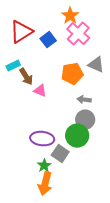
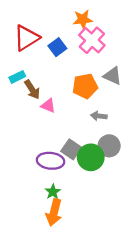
orange star: (70, 16) -> (83, 20), turned 30
gray circle: (85, 120) -> (109, 146), moved
gray square: (60, 154) -> (71, 149), moved

